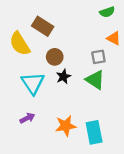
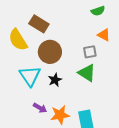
brown circle: (55, 57) -> (50, 52), size x1.5
black star: (63, 77) -> (55, 80), moved
purple arrow: (27, 118) -> (40, 108), moved, turned 56

